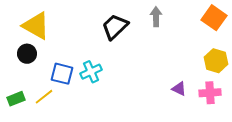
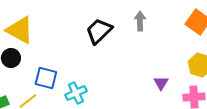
cyan cross: (91, 72) -> (76, 93), moved
purple triangle: (179, 89) -> (161, 83), moved, turned 35

